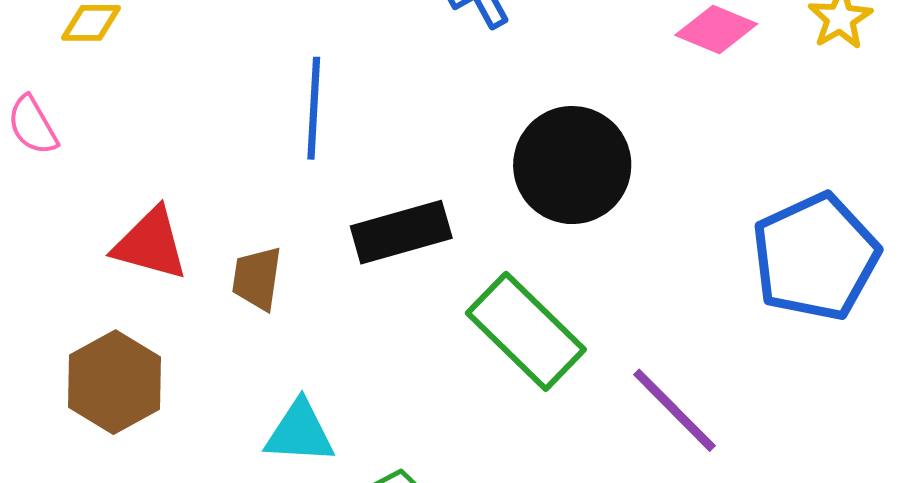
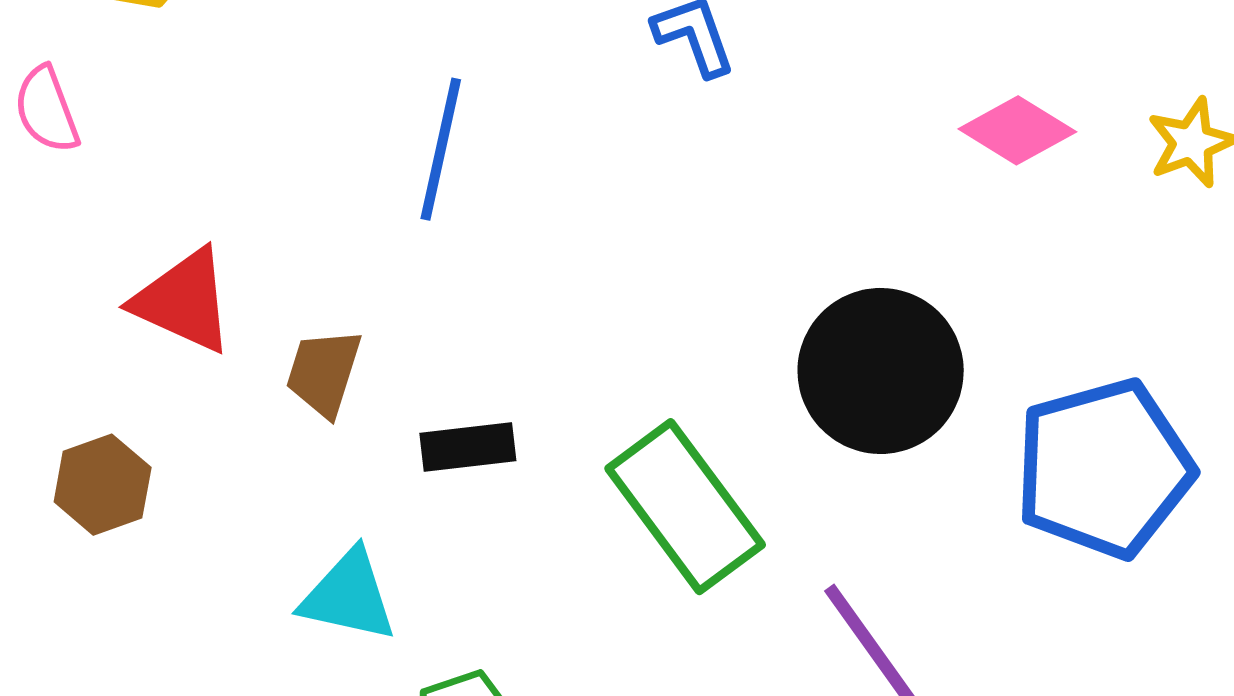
black circle: (572, 165) -> (881, 371), moved
black rectangle: (401, 232) -> (468, 447), moved, size x0.7
brown hexagon: (114, 382) -> (103, 485), size x0.7

